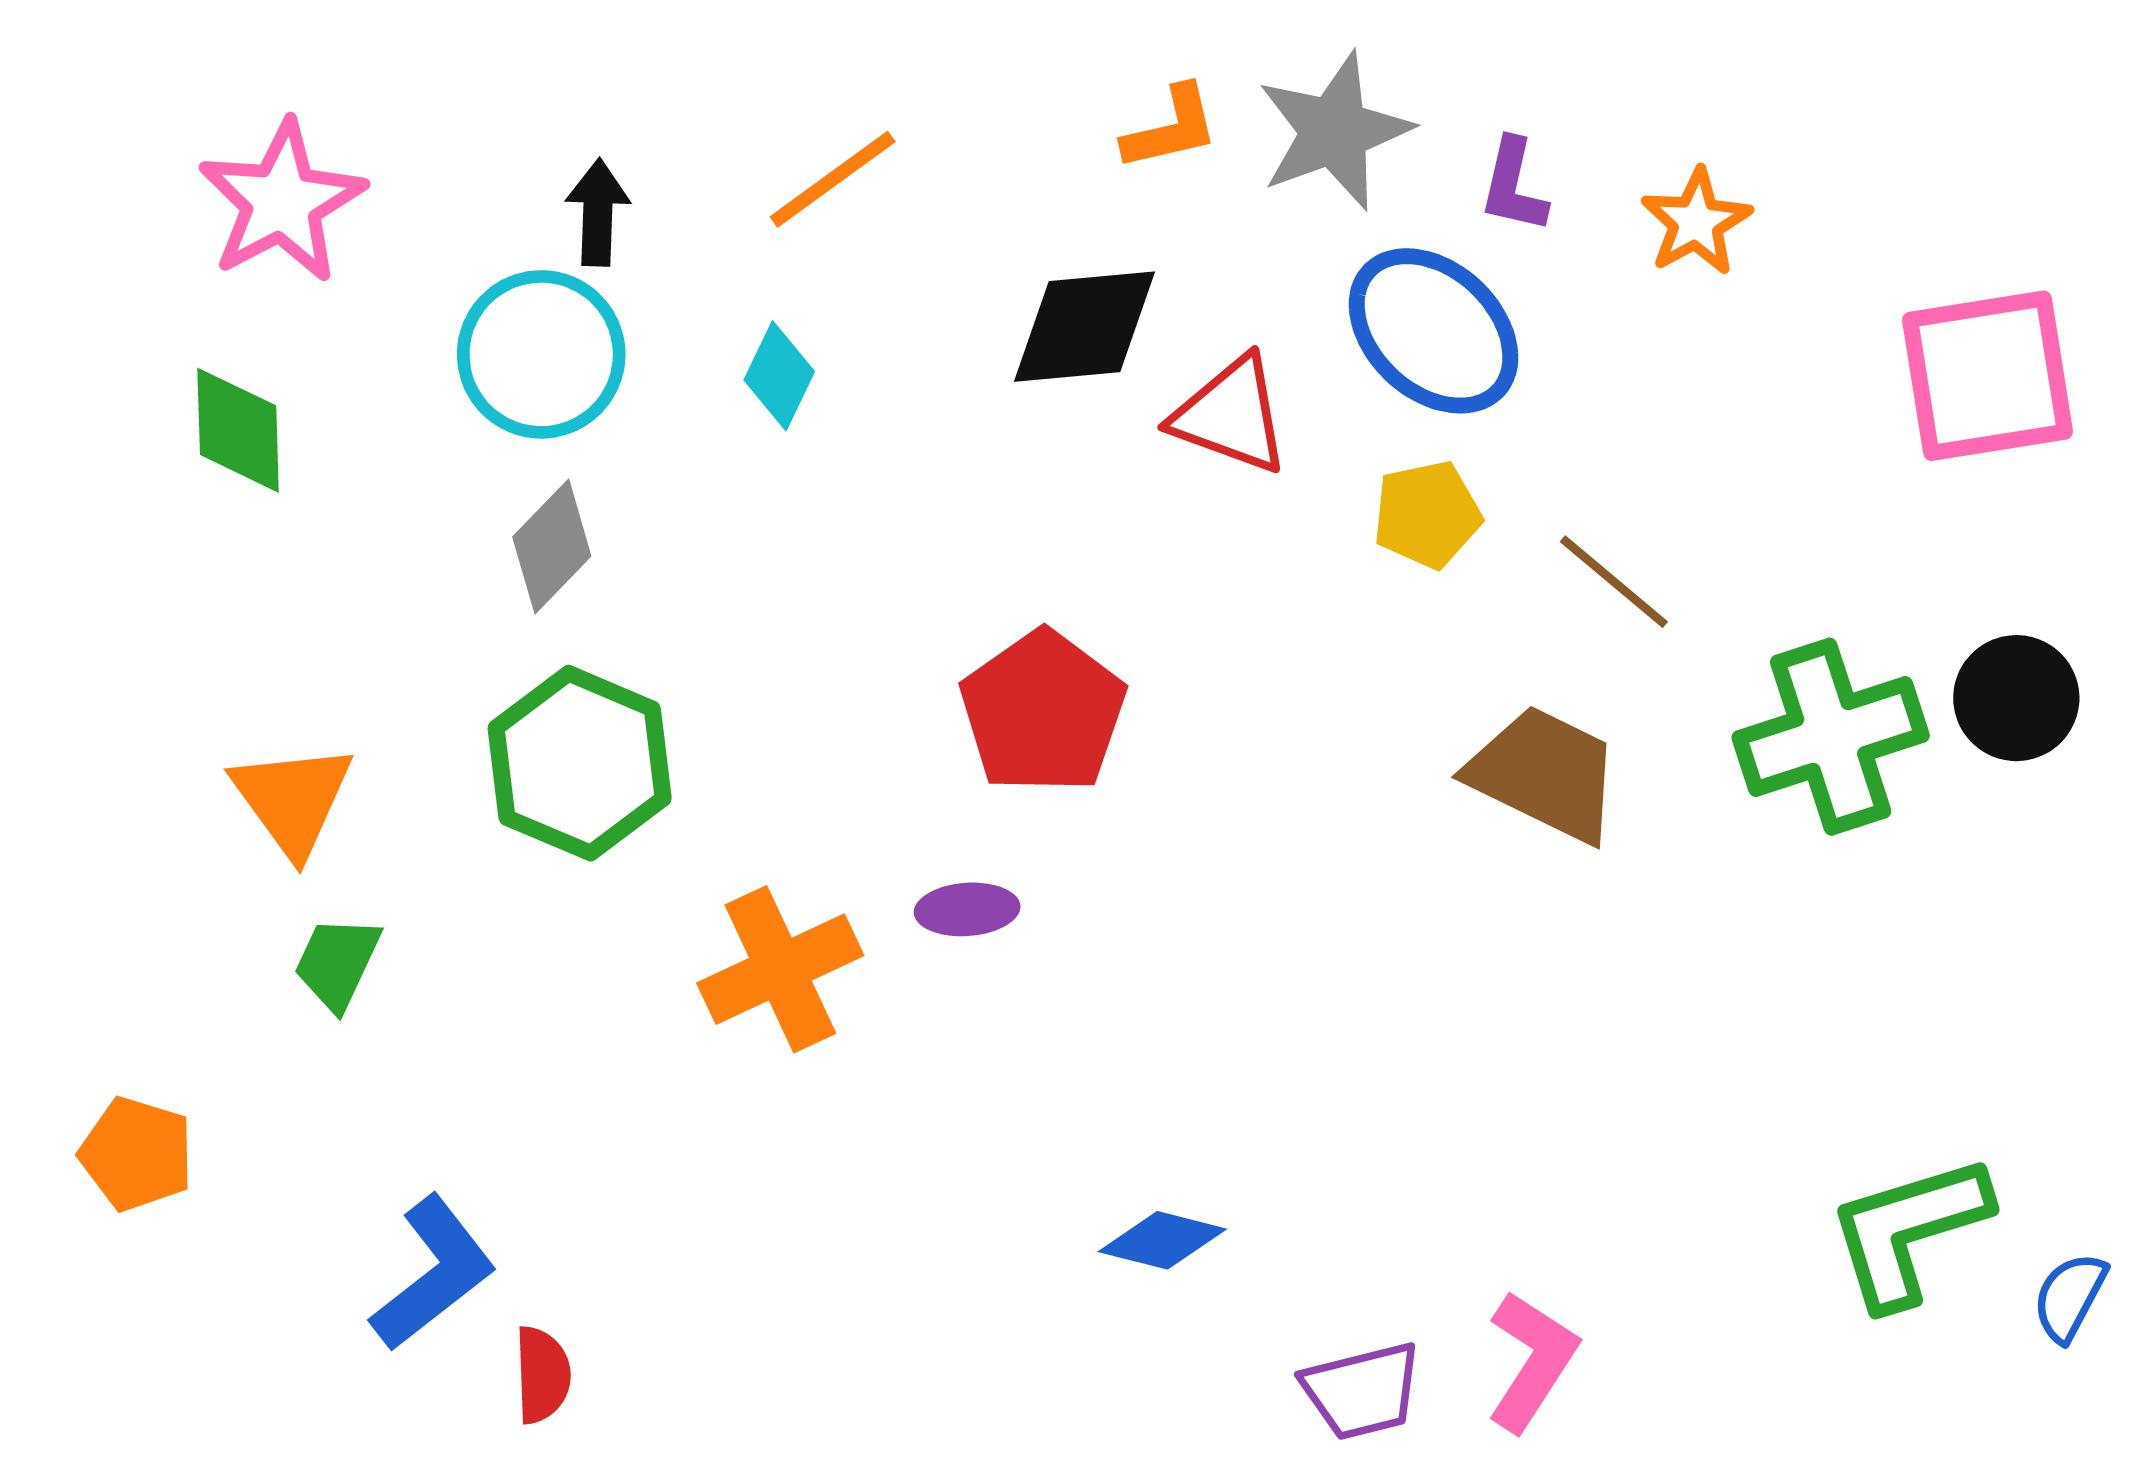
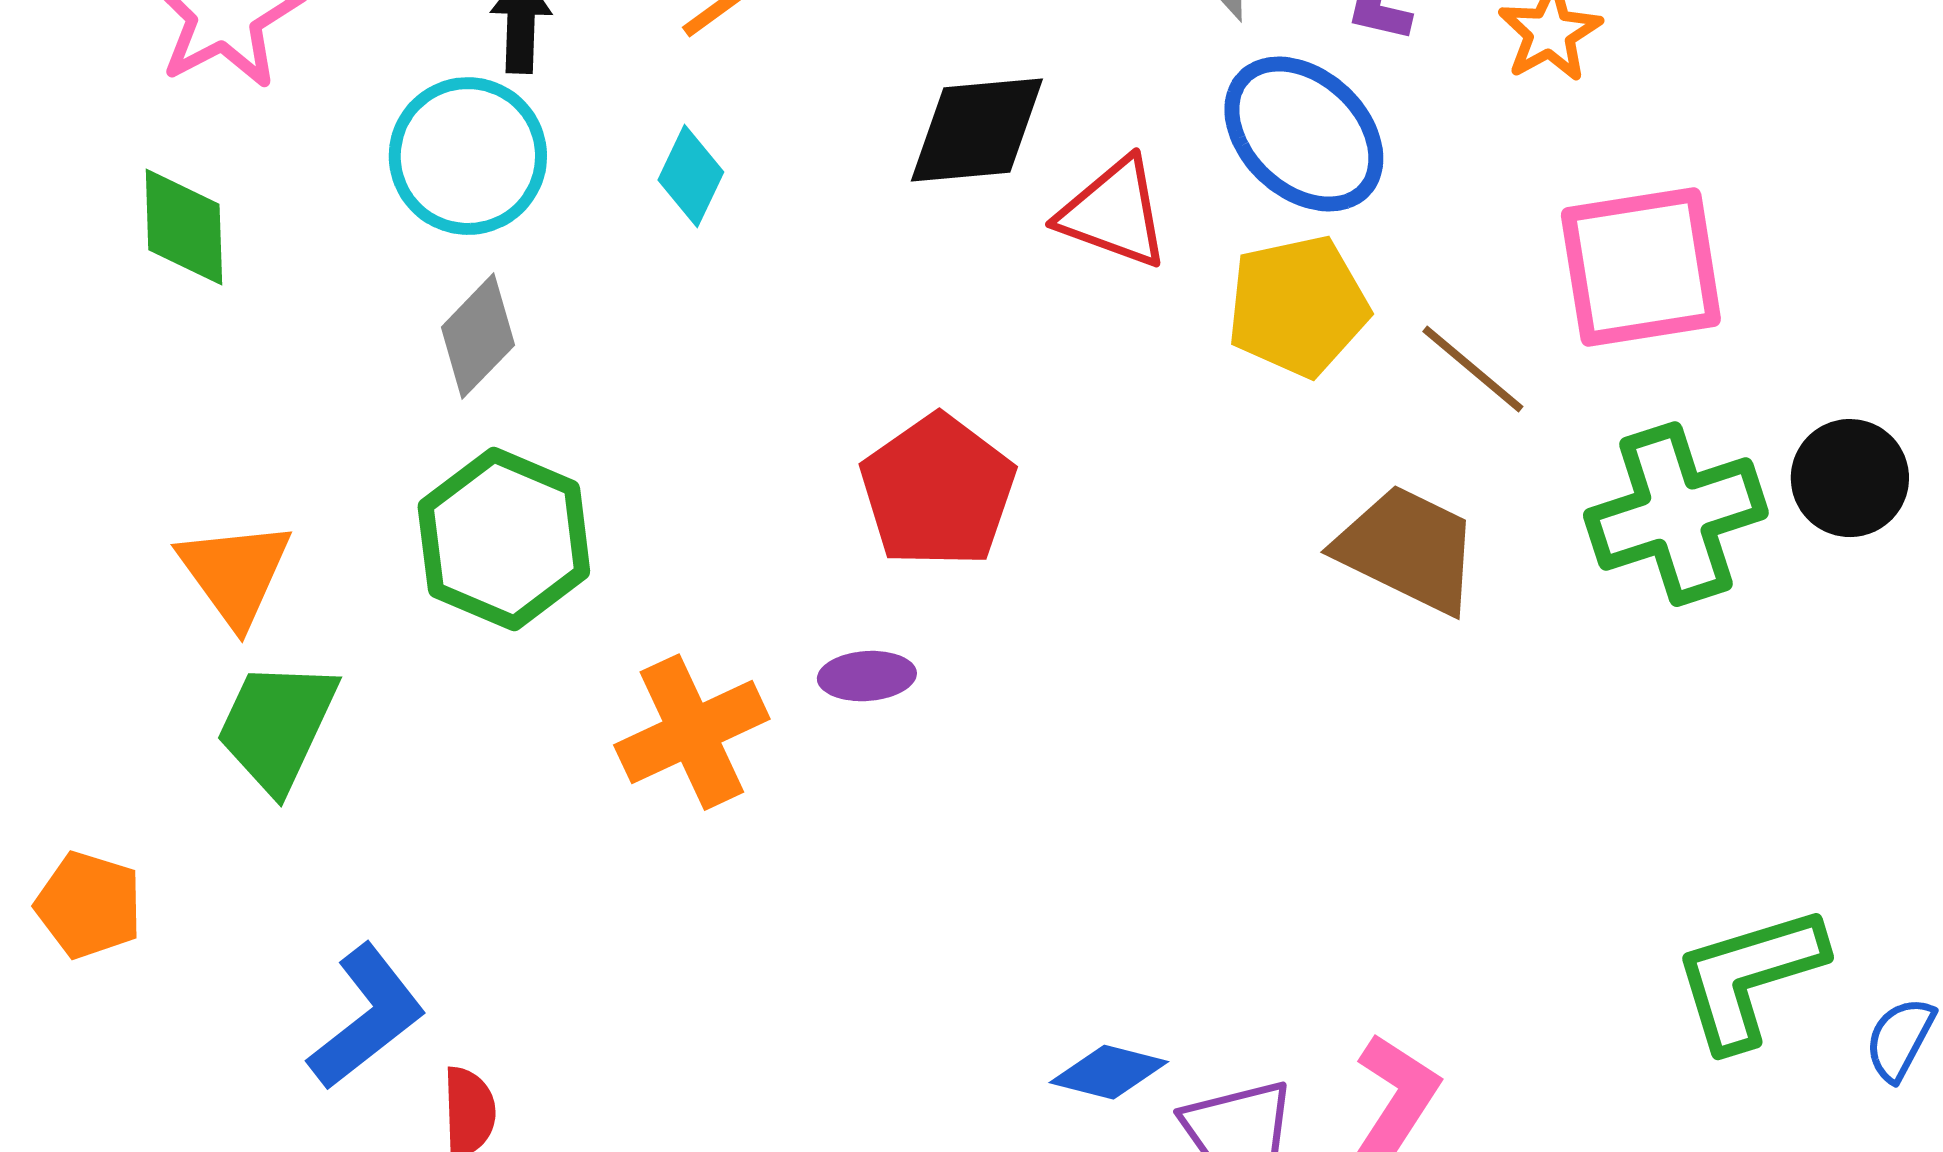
pink square: (1987, 376) -> (1641, 267), moved
yellow pentagon: (1427, 514) -> (1298, 306), size x1.4
green trapezoid: (337, 963) -> (277, 726), size x1.5
blue diamond: (1162, 1240) -> (1109, 1072), moved

